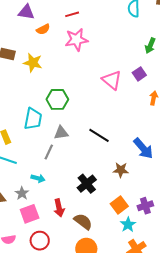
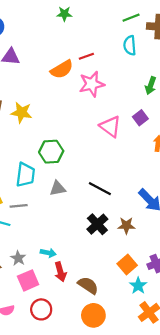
red line: (72, 14) -> (86, 56), moved
orange semicircle: (43, 29) -> (62, 69), moved, size x1.5
pink star: (76, 40) -> (92, 84), moved
gray line: (49, 152) -> (19, 206), moved, turned 63
cyan arrow: (38, 178) -> (48, 253), moved
black cross: (87, 184) -> (97, 224), moved

